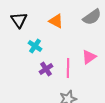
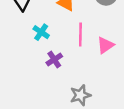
pink line: (68, 68) -> (80, 35), moved

